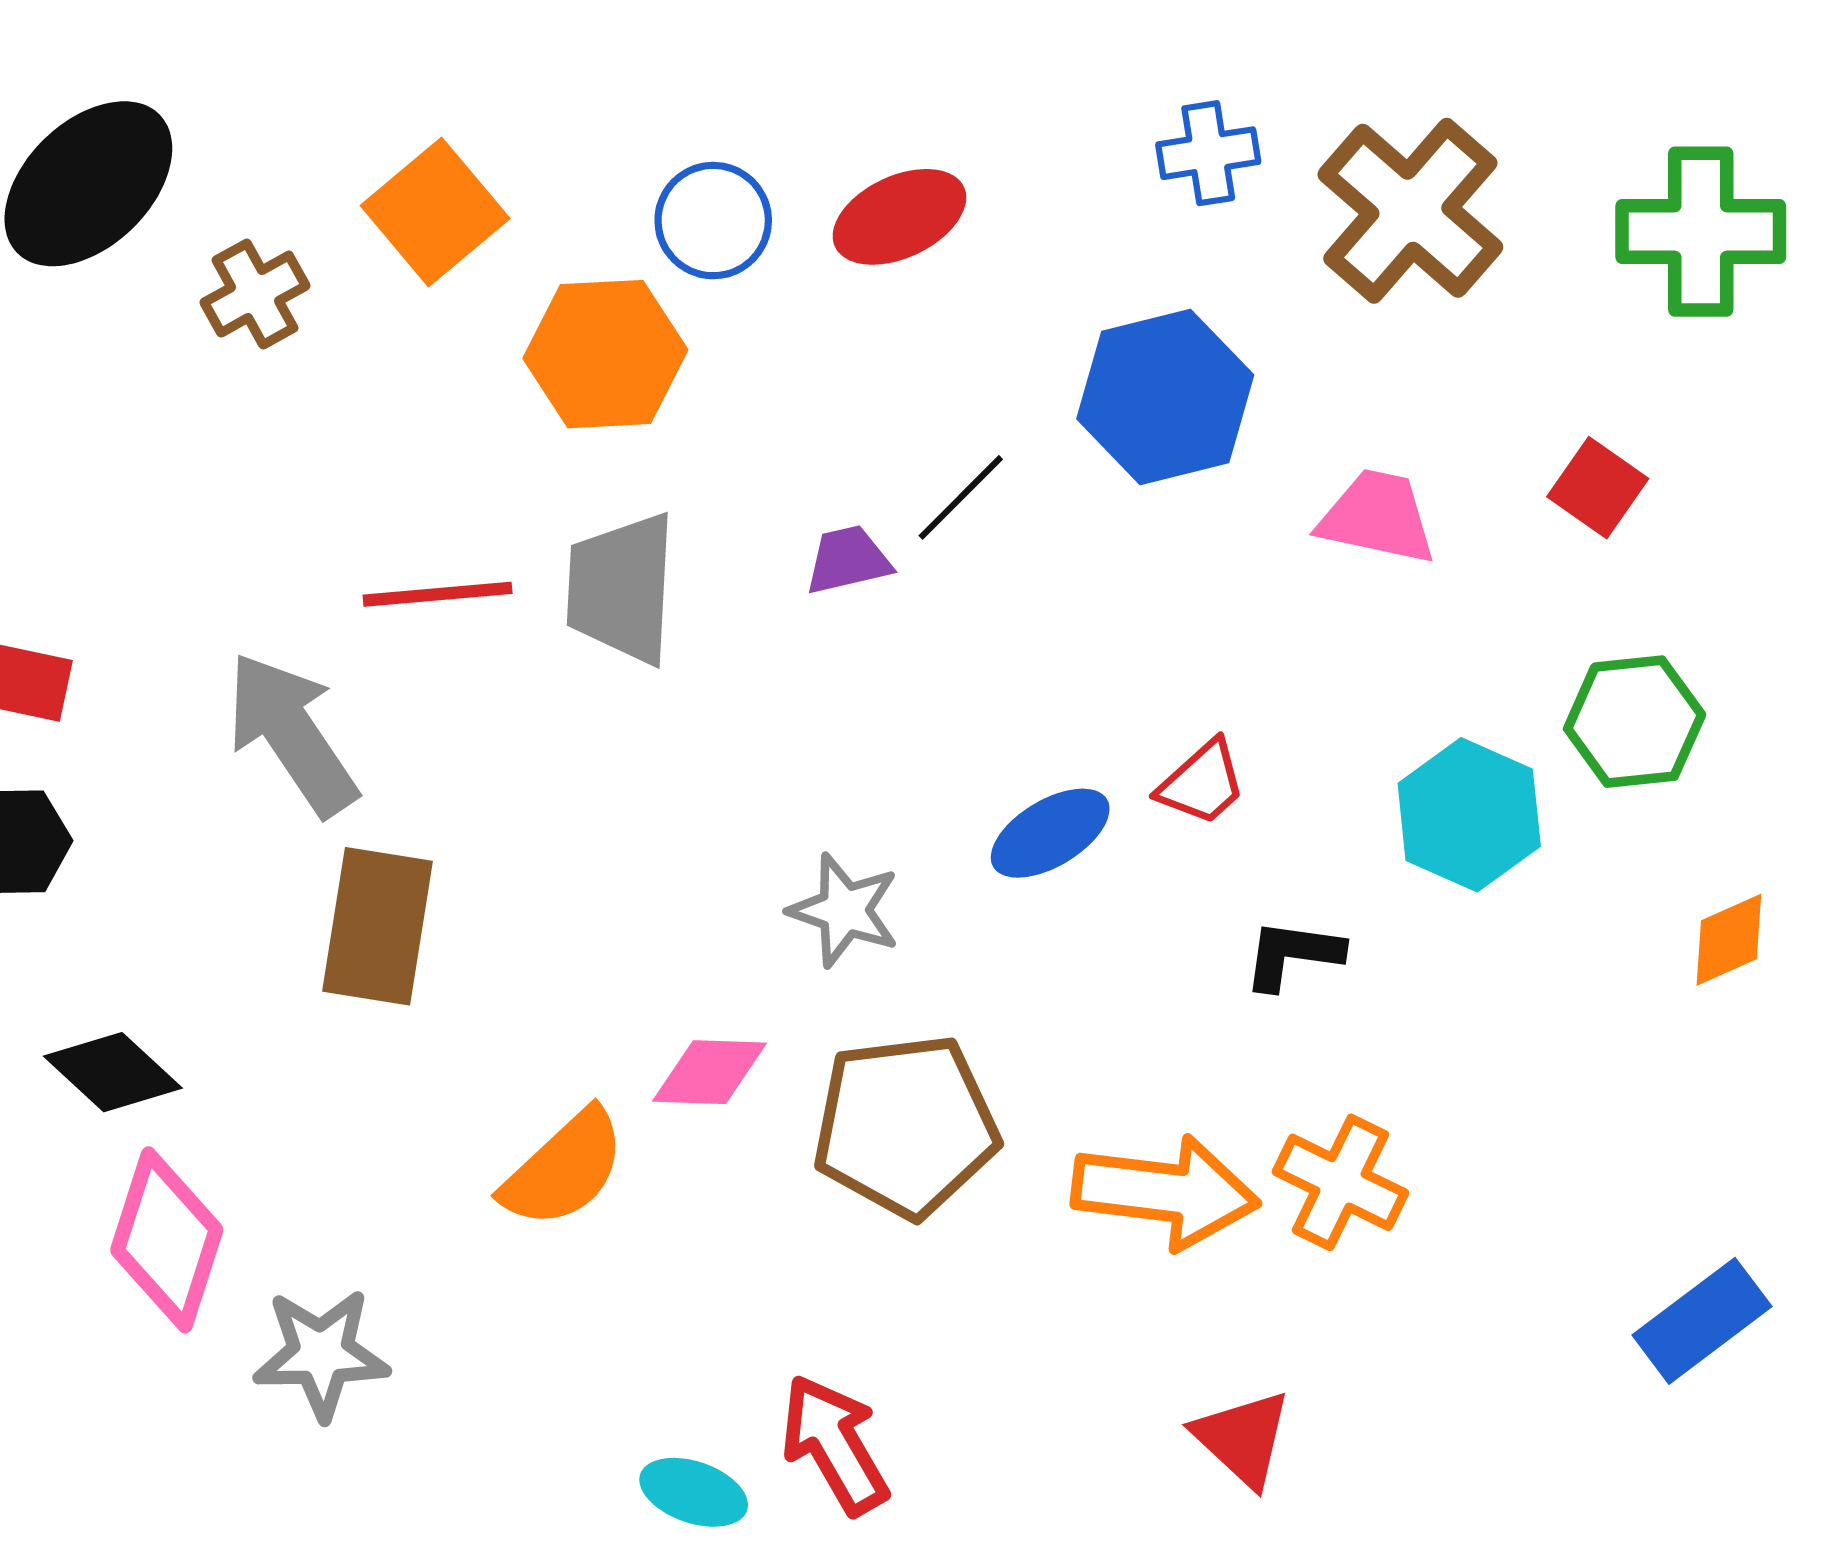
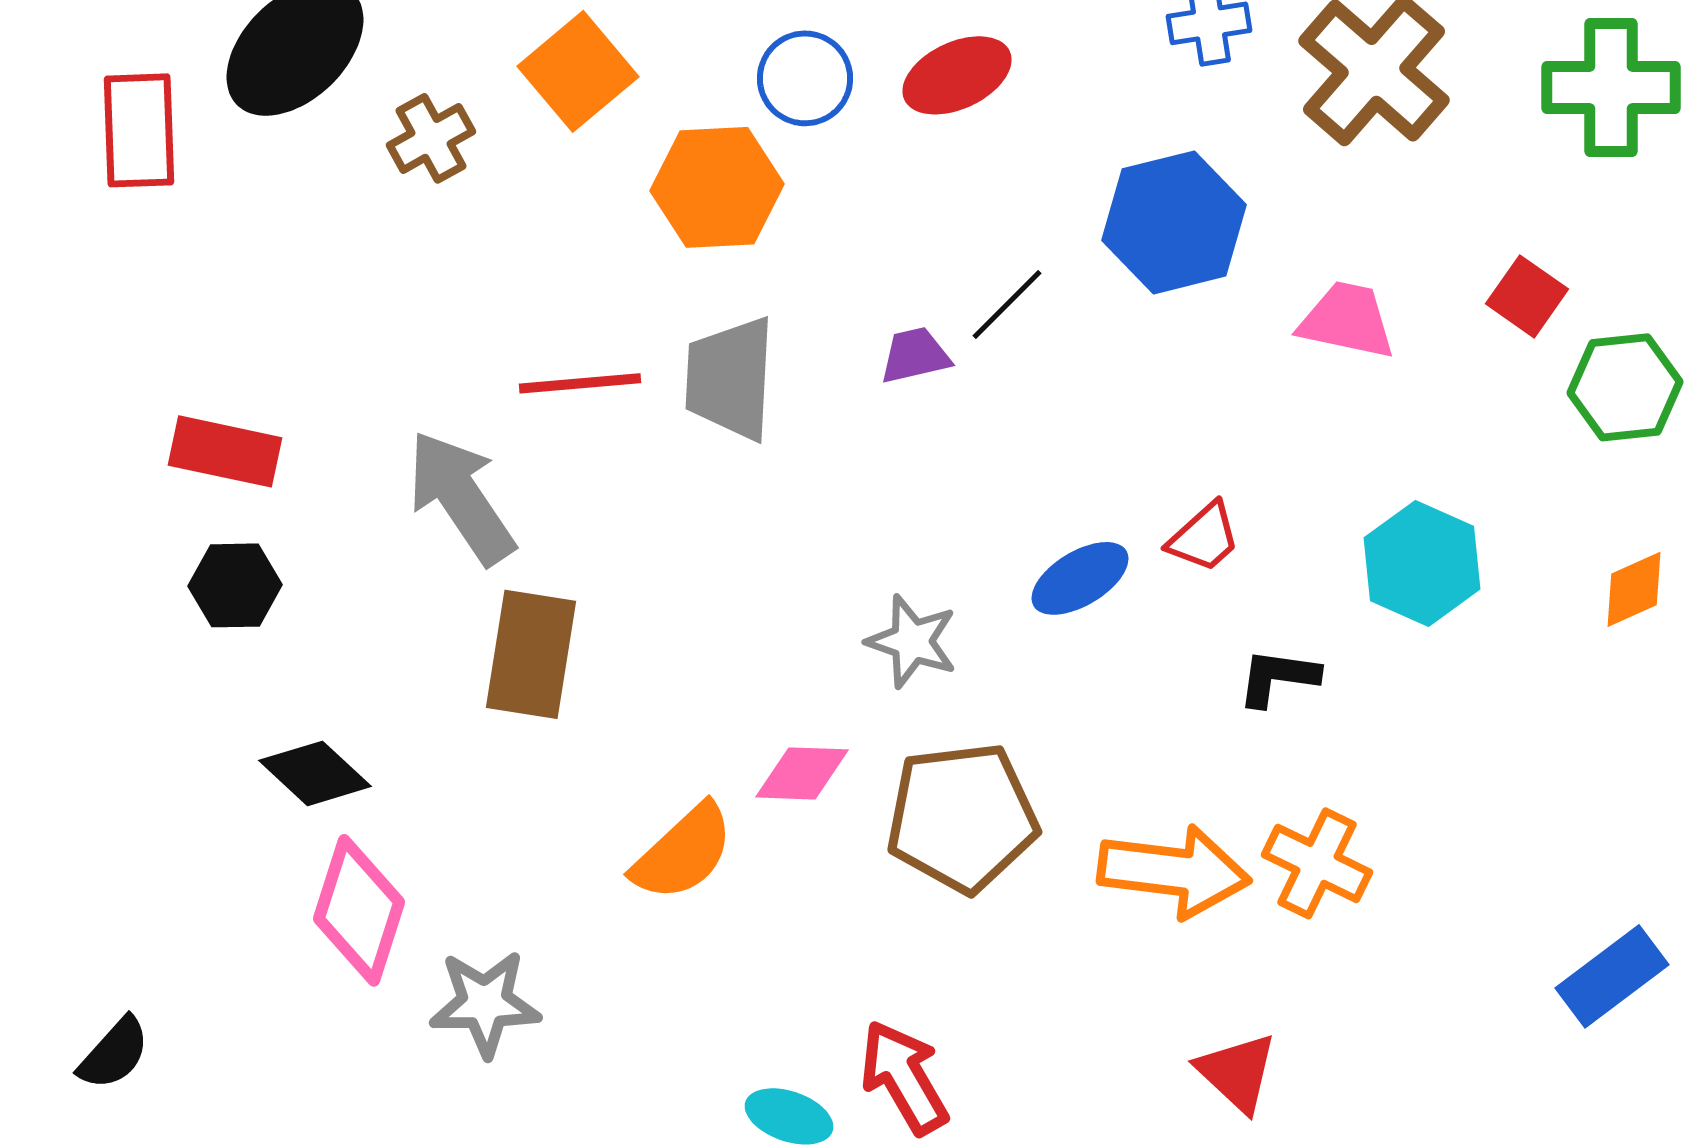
green hexagon: (1635, 722) -> (1625, 387), moved
orange diamond: (1729, 940) -> (1634, 589), moved

